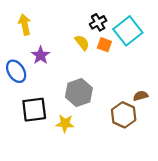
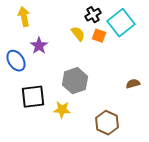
brown hexagon: (124, 115) -> (107, 123), moved

